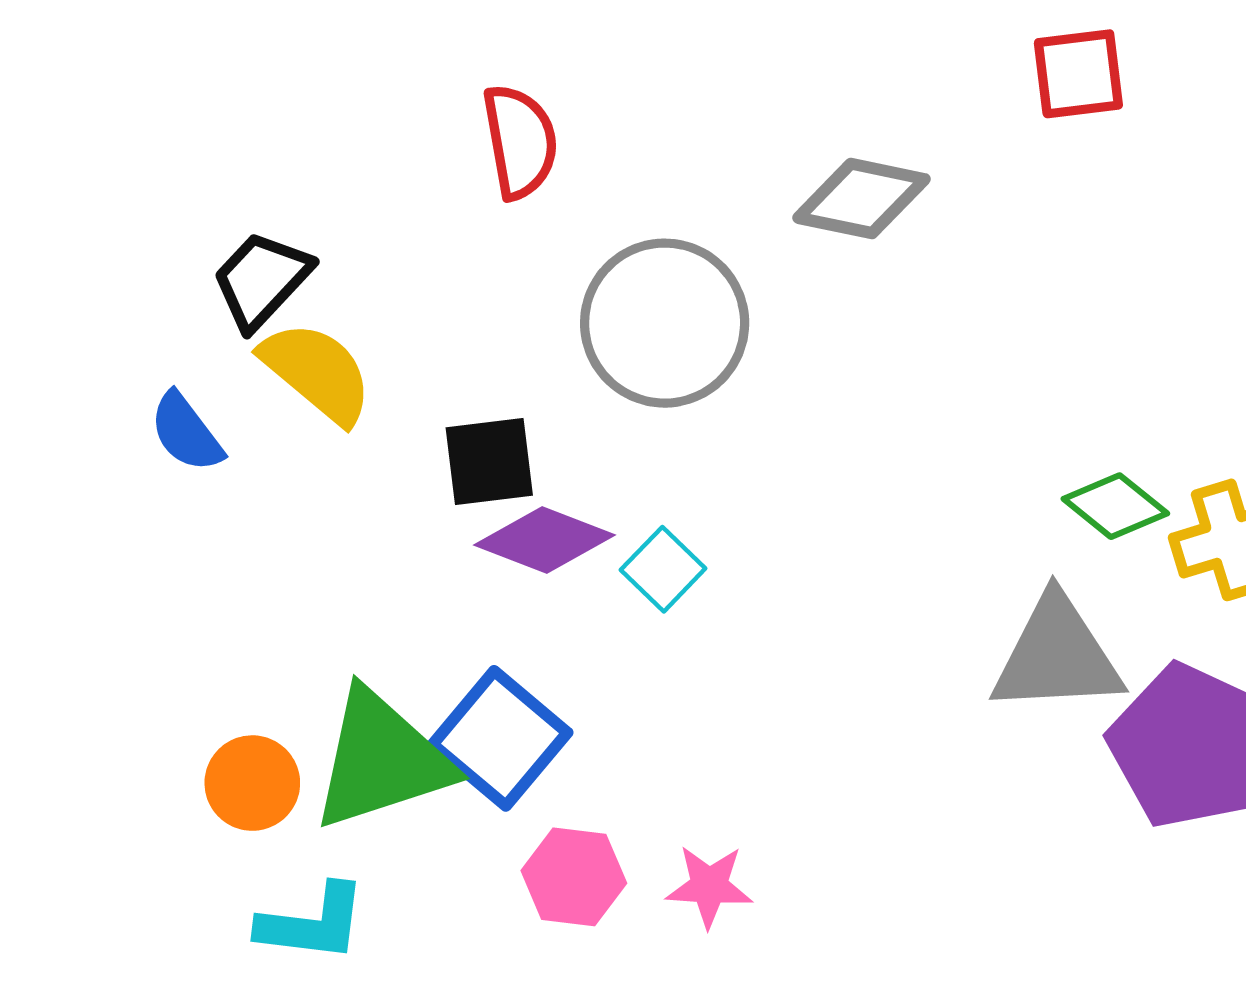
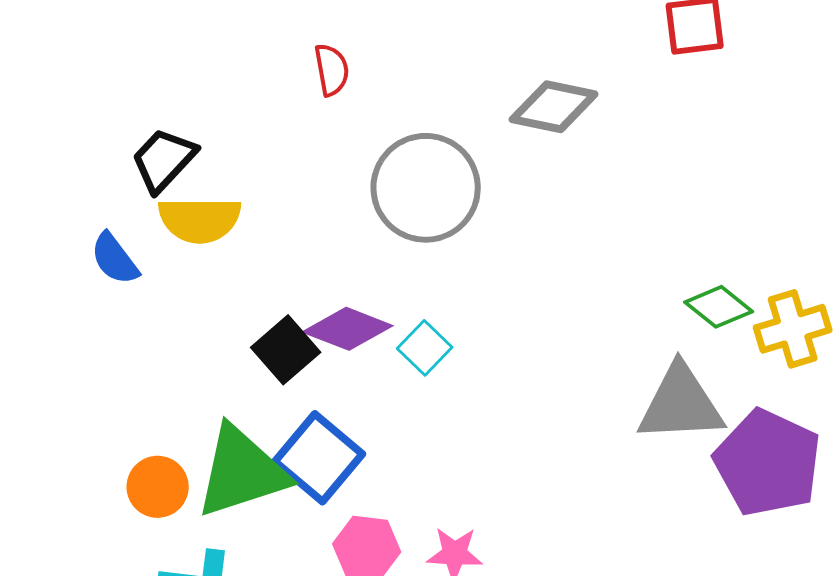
red semicircle: (520, 142) -> (332, 70), size x0.7
yellow semicircle: (317, 372) -> (200, 220), turned 140
black square: (489, 462) -> (286, 350), moved, turned -34

